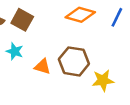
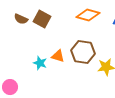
cyan star: (15, 51) -> (40, 63), moved

